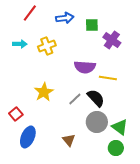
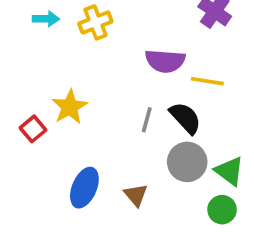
yellow star: (44, 92) -> (70, 107), moved
gray line: (75, 99) -> (147, 120), turned -32
red square: (16, 114) -> (33, 129), moved
blue ellipse: (28, 137) -> (84, 188), moved

